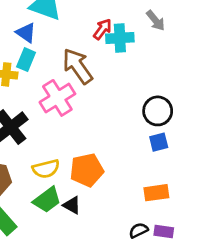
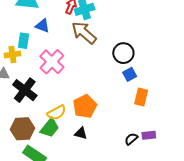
blue triangle: (26, 33) -> (42, 26), moved
brown arrow: (78, 66) -> (84, 33), moved
orange rectangle: (156, 193) -> (141, 97), moved, turned -54
green trapezoid: (47, 200) -> (50, 128), moved

